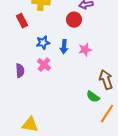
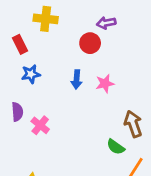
blue star: (43, 43) -> (31, 74), moved
pink cross: (44, 65) -> (40, 125), moved

